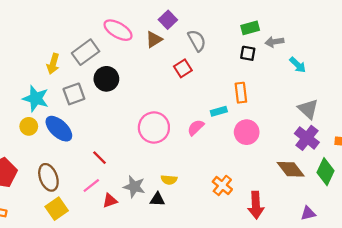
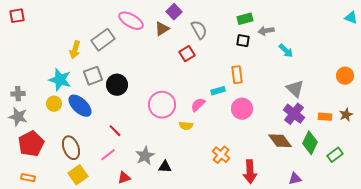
black circle: (106, 79) -> (117, 85), moved
yellow semicircle: (169, 180) -> (186, 126), moved
gray star: (134, 187) -> (145, 156), turned 30
red triangle: (110, 201) -> (124, 178), moved

